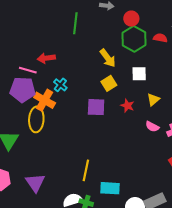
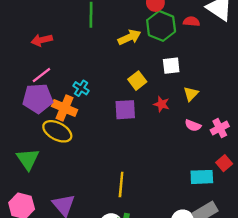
red arrow: (46, 58) -> (42, 40), moved
yellow arrow: (108, 58) -> (129, 37), moved, turned -72
pink line: (28, 70) -> (41, 75), turned -48
yellow ellipse: (36, 119) -> (57, 131), turned -60
cyan rectangle: (110, 188) -> (202, 177), moved

